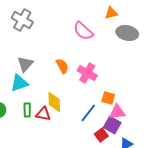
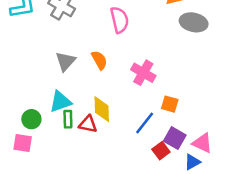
pink semicircle: (83, 31) -> (119, 20), moved, turned -145
orange semicircle: (62, 66) -> (99, 60), moved
cyan triangle: (19, 83) -> (60, 102), moved
pink triangle: (117, 112) -> (202, 143), moved, turned 30

